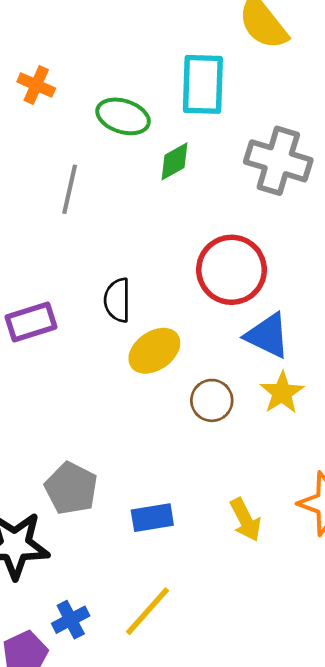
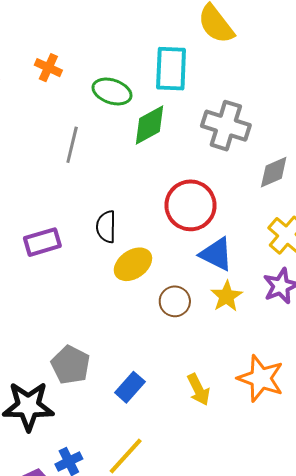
green diamond: (174, 161) -> (149, 125), size x1.4
blue rectangle: (152, 518) -> (130, 387), turned -40

